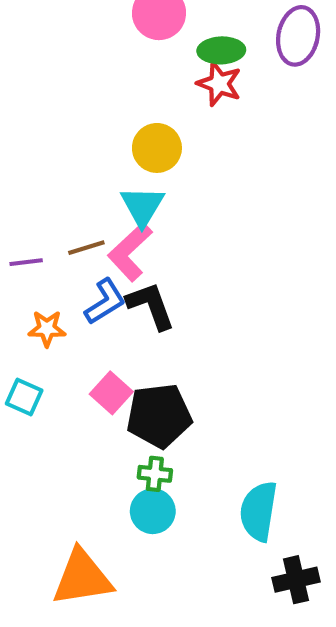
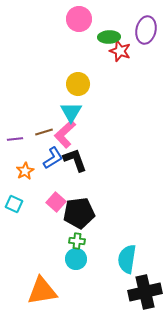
red star: (219, 84) -> (120, 51), moved
orange star: (47, 329) -> (25, 171), turned -30
black cross: (296, 580) -> (145, 292), size x1.5

